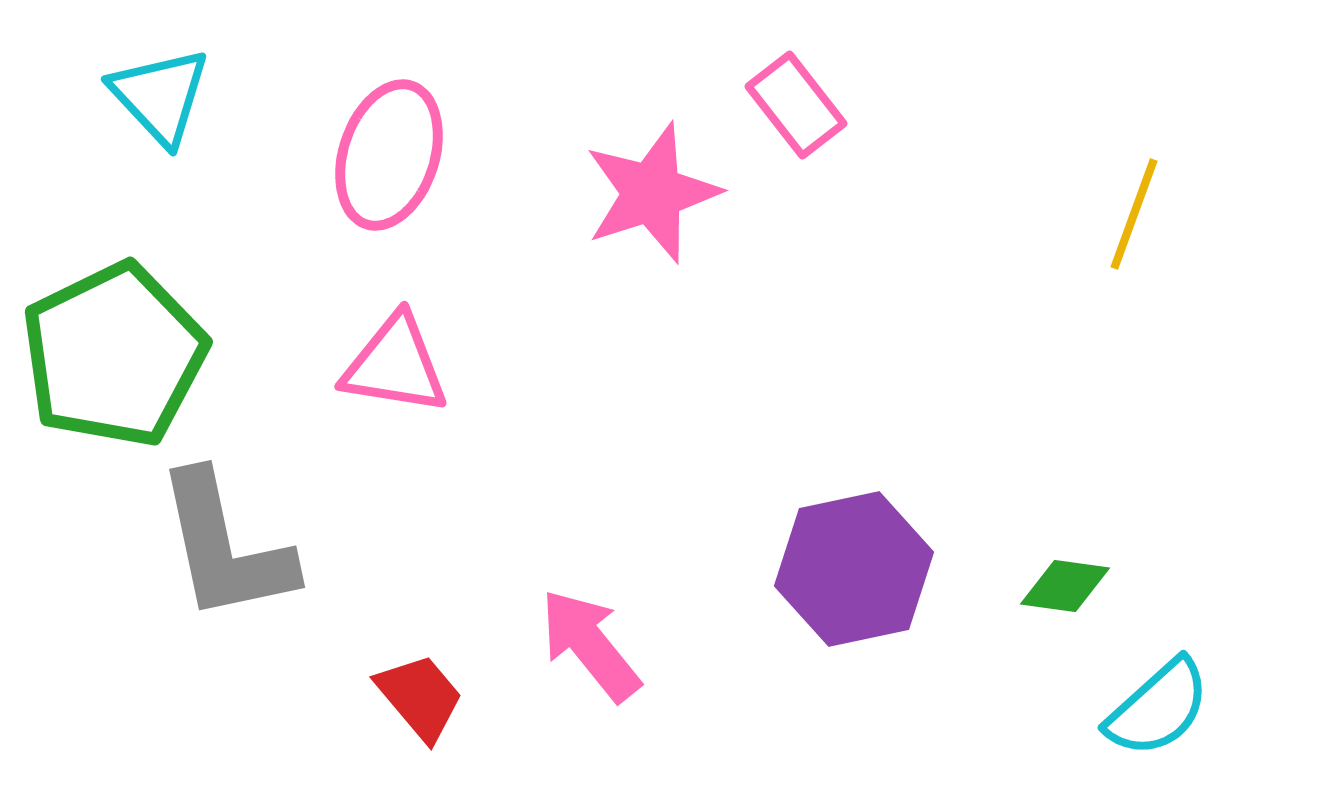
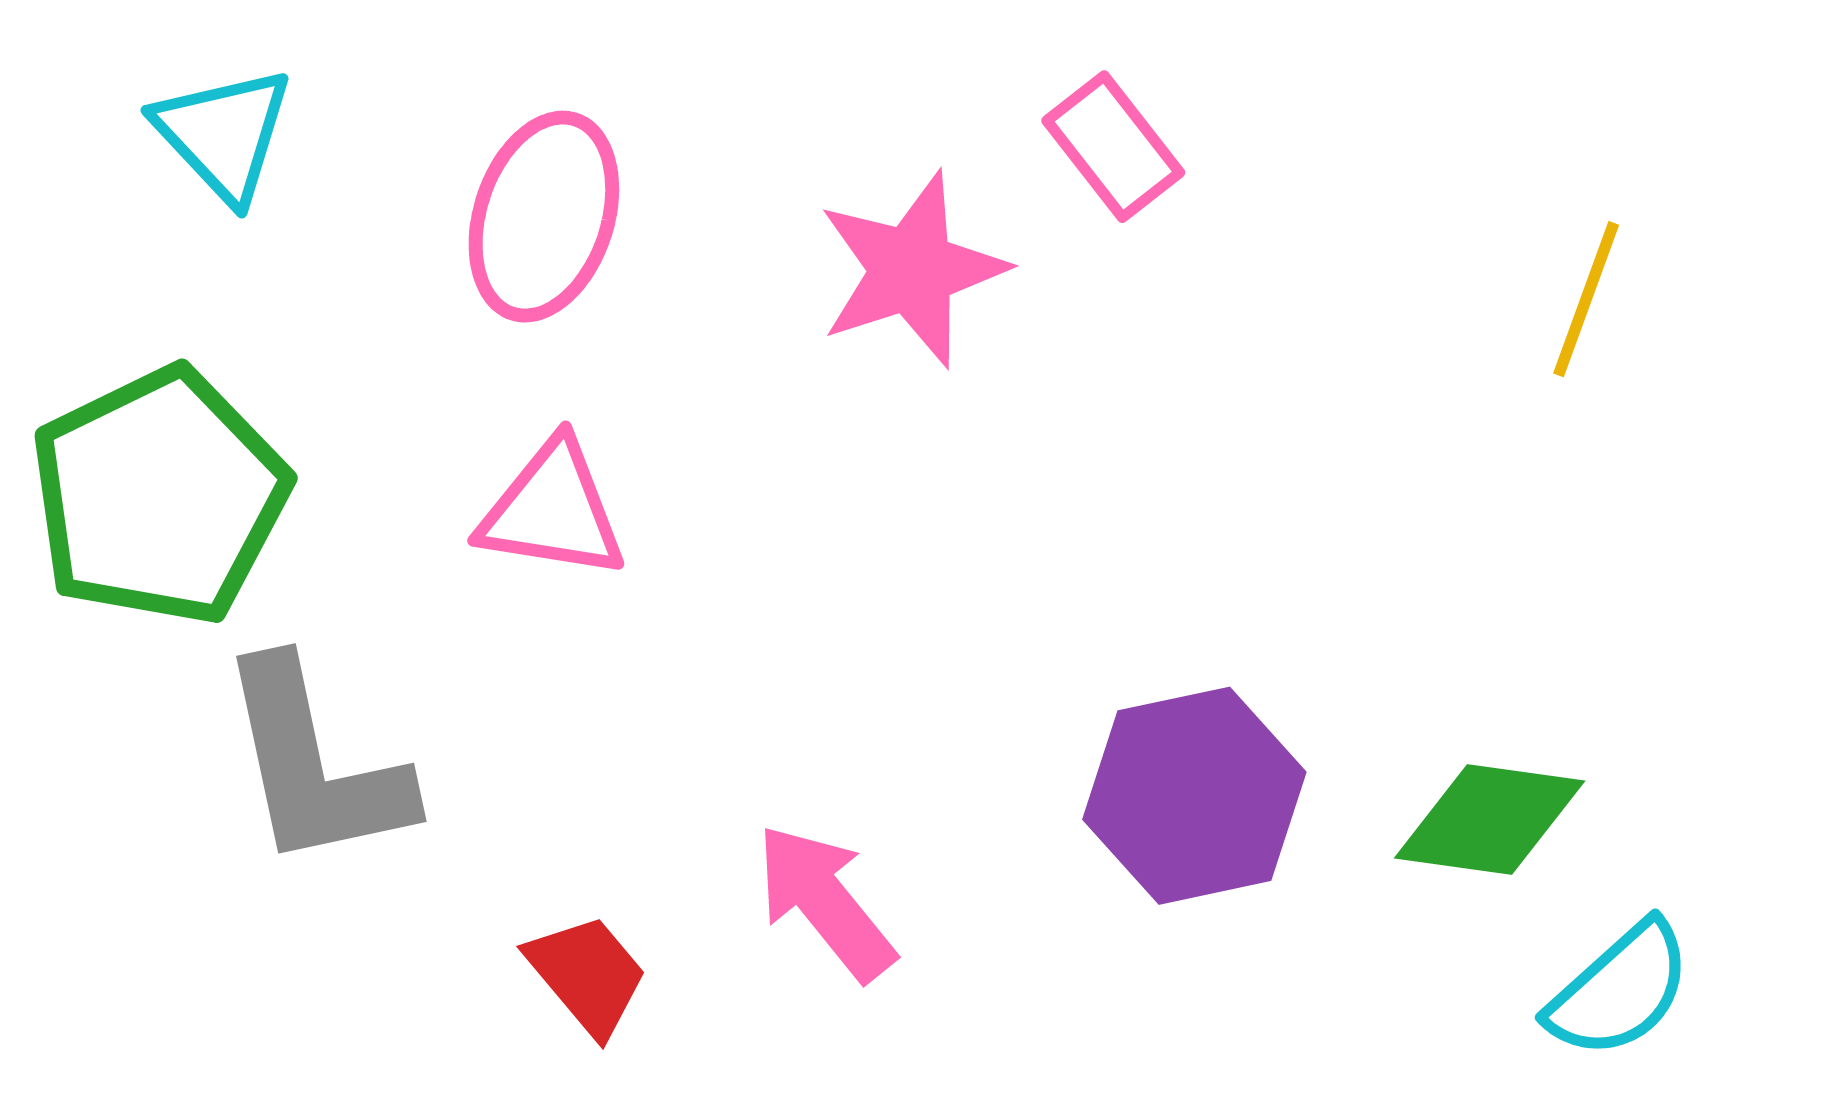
green diamond: (1065, 586) -> (1490, 819), size x1.5

